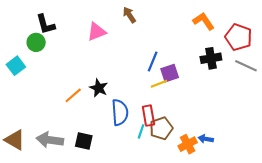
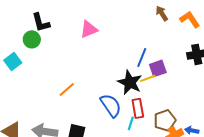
brown arrow: (129, 15) -> (162, 13), moved
black star: (99, 88) -> (130, 82), moved, size x1.4
blue semicircle: (120, 112) -> (111, 105), turned -30
brown pentagon: (161, 128) -> (165, 120), moved

